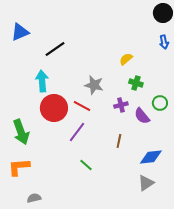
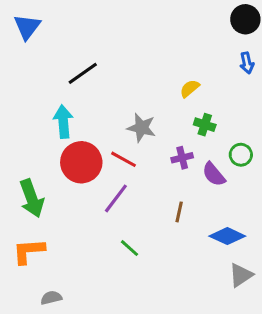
blue triangle: (20, 32) -> (27, 27), moved, turned -30
blue diamond: (151, 157) -> (227, 236), turned 30
gray triangle: (146, 183) -> (241, 275), moved

